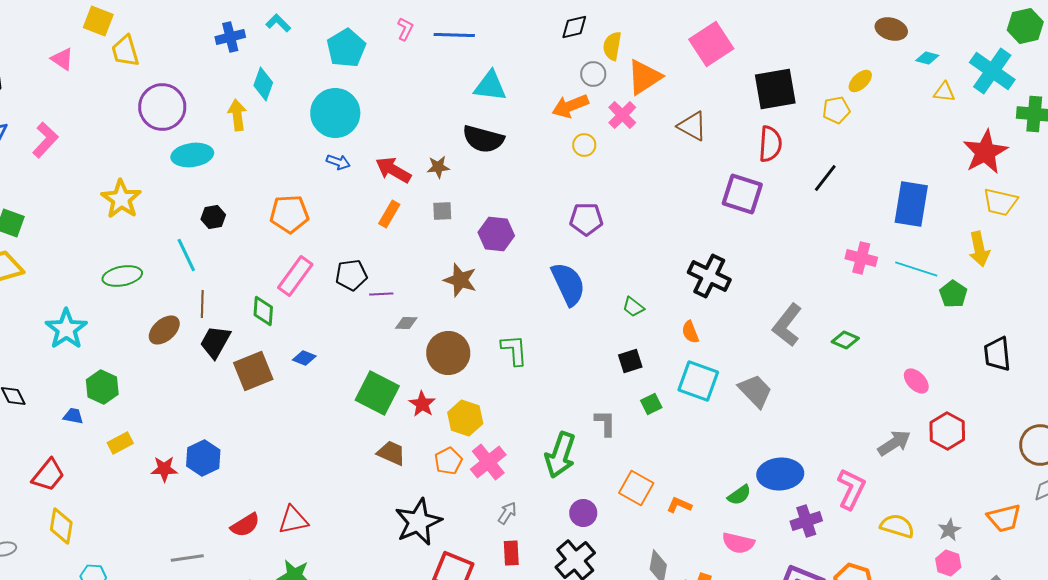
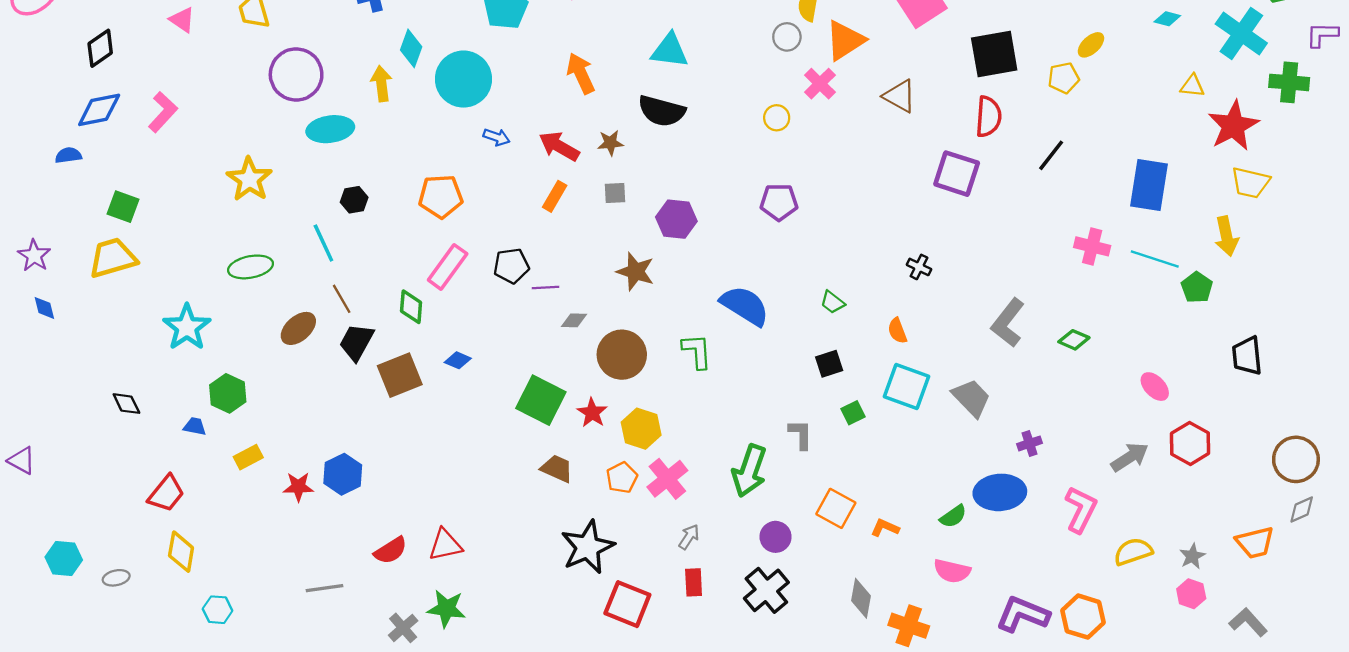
yellow triangle: (944, 92) -> (1192, 86), moved
orange arrow: (570, 106) -> (581, 73), moved, turned 87
cyan circle: (335, 113) -> (463, 79), moved
black cross: (709, 276) -> (919, 267), size x0.5
blue semicircle: (568, 284) -> (745, 306), moved, turned -33
brown line: (202, 304) -> (342, 299), turned -32
purple cross: (806, 521) -> (1029, 443), moved, size x0.7
yellow semicircle: (897, 526) -> (1133, 552), turned -36

